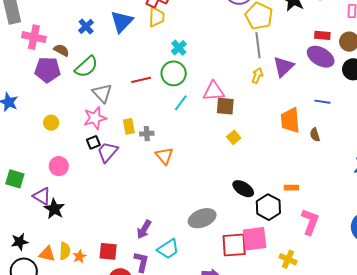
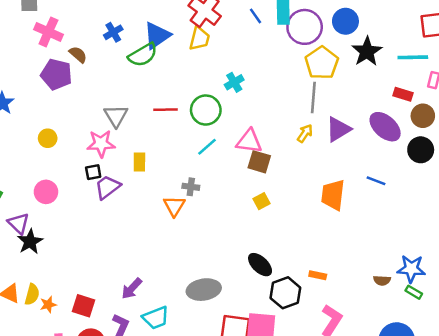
red rectangle: (322, 35) -> (403, 94), moved
cyan cross: (179, 48) -> (234, 82), moved
green semicircle: (86, 67) -> (143, 55), moved
gray cross: (147, 134) -> (191, 187), moved
brown semicircle: (315, 135) -> (382, 280), moved, turned -80

